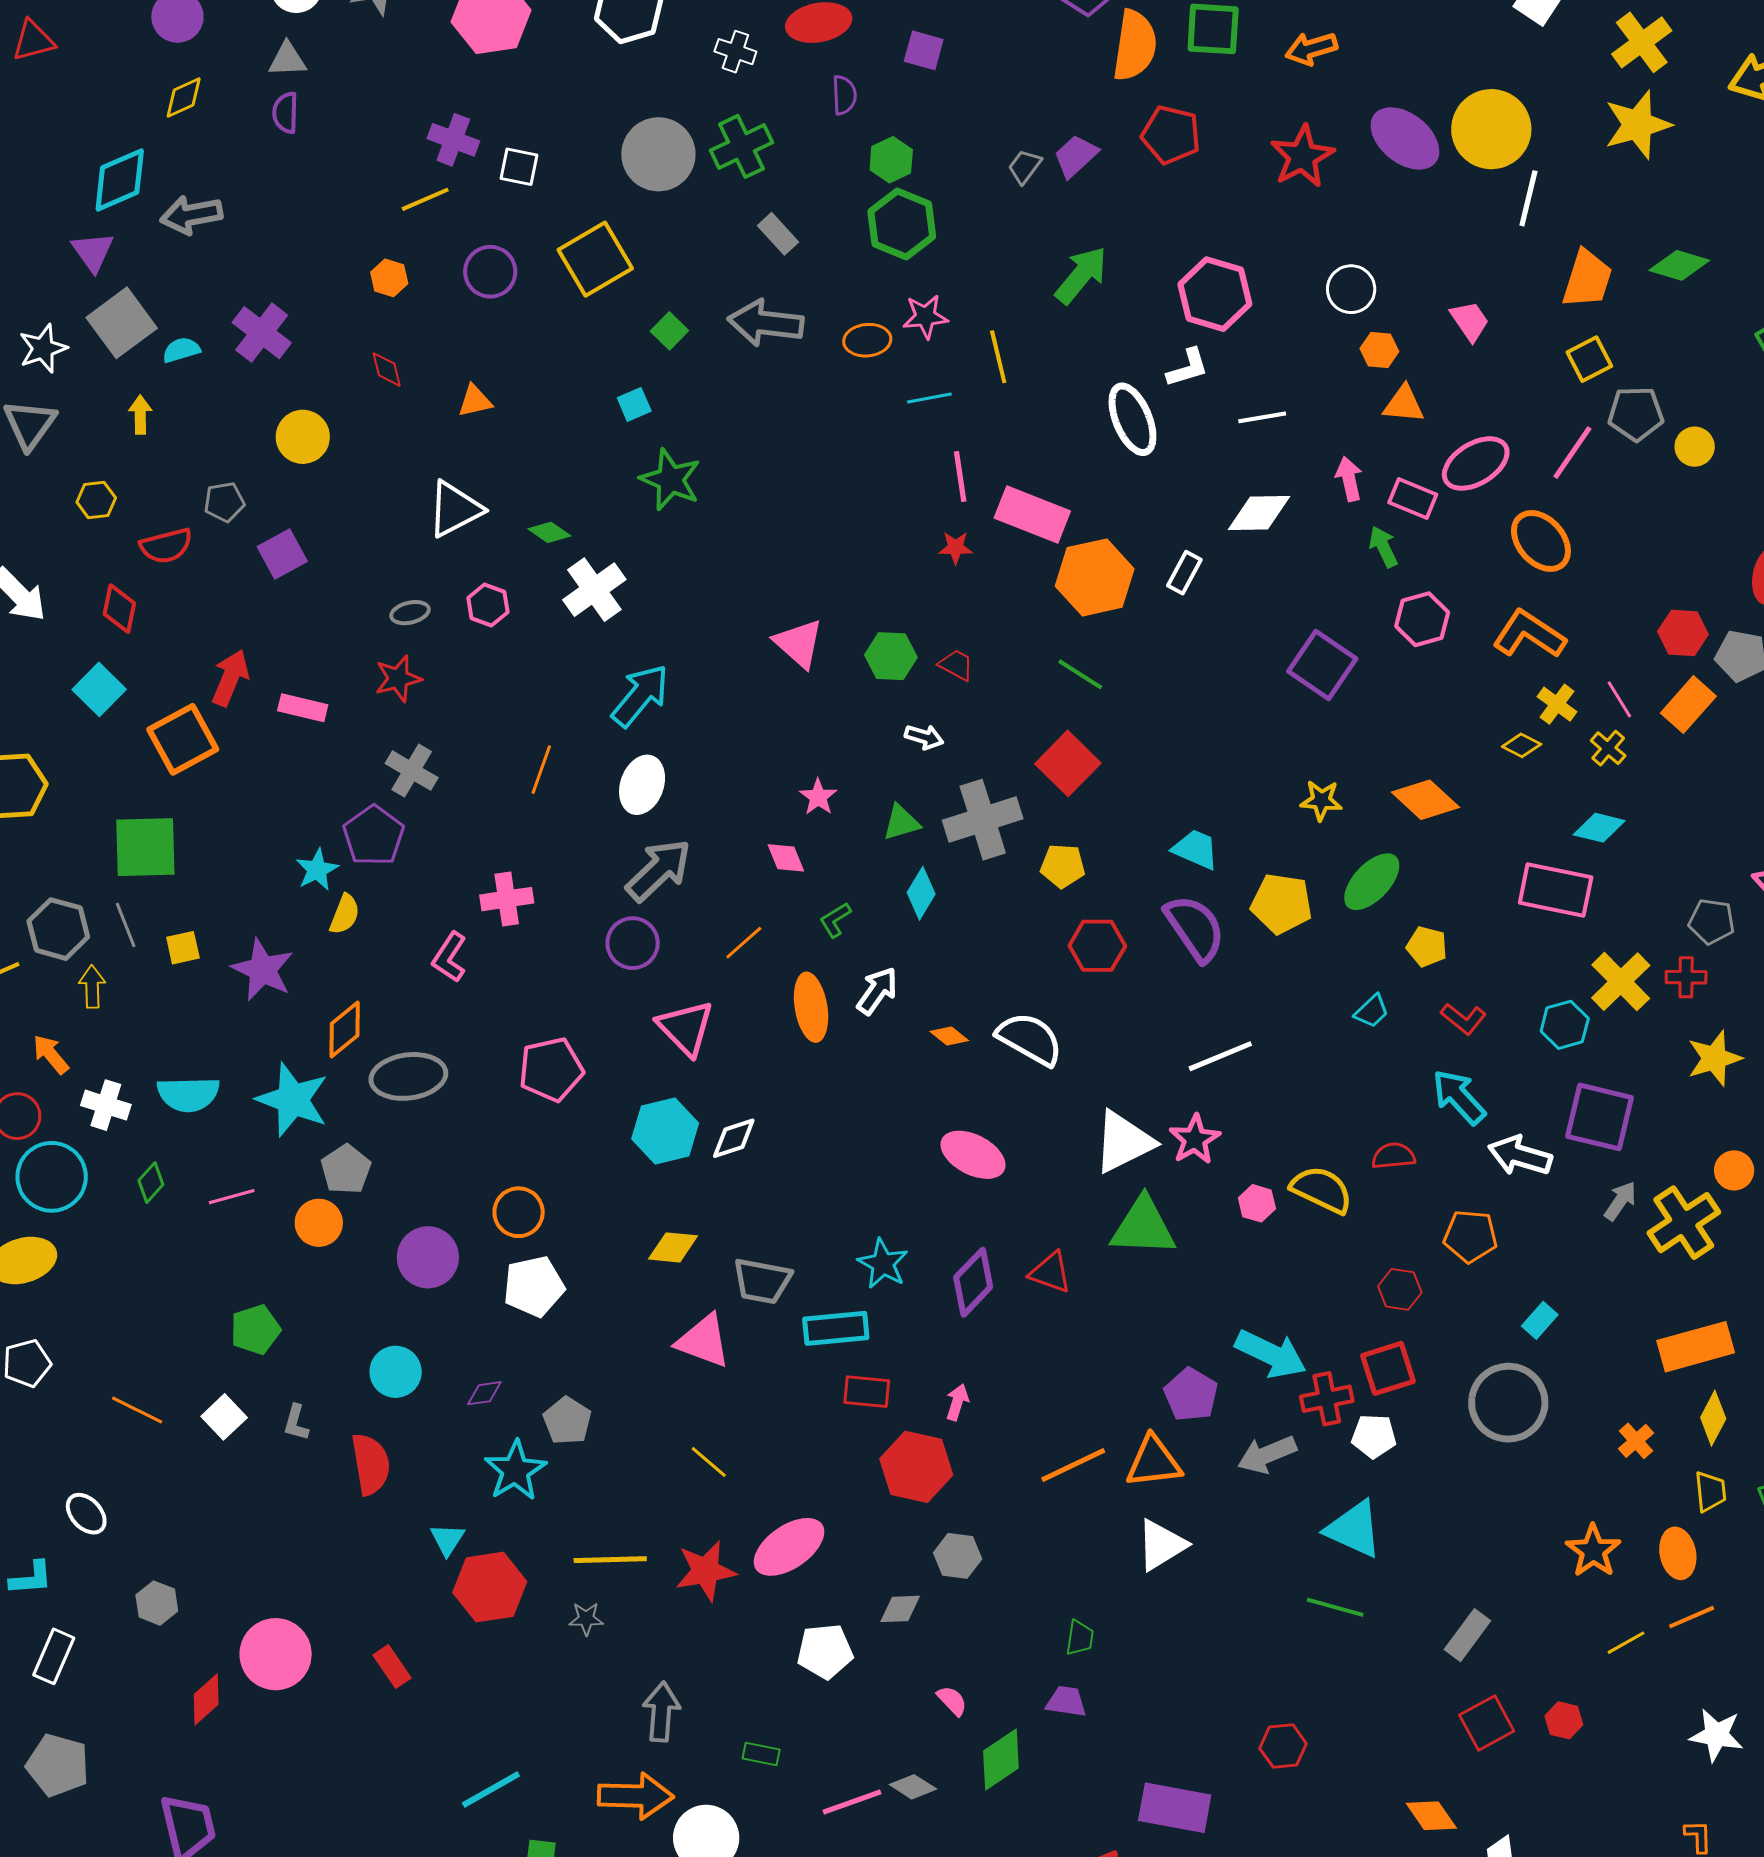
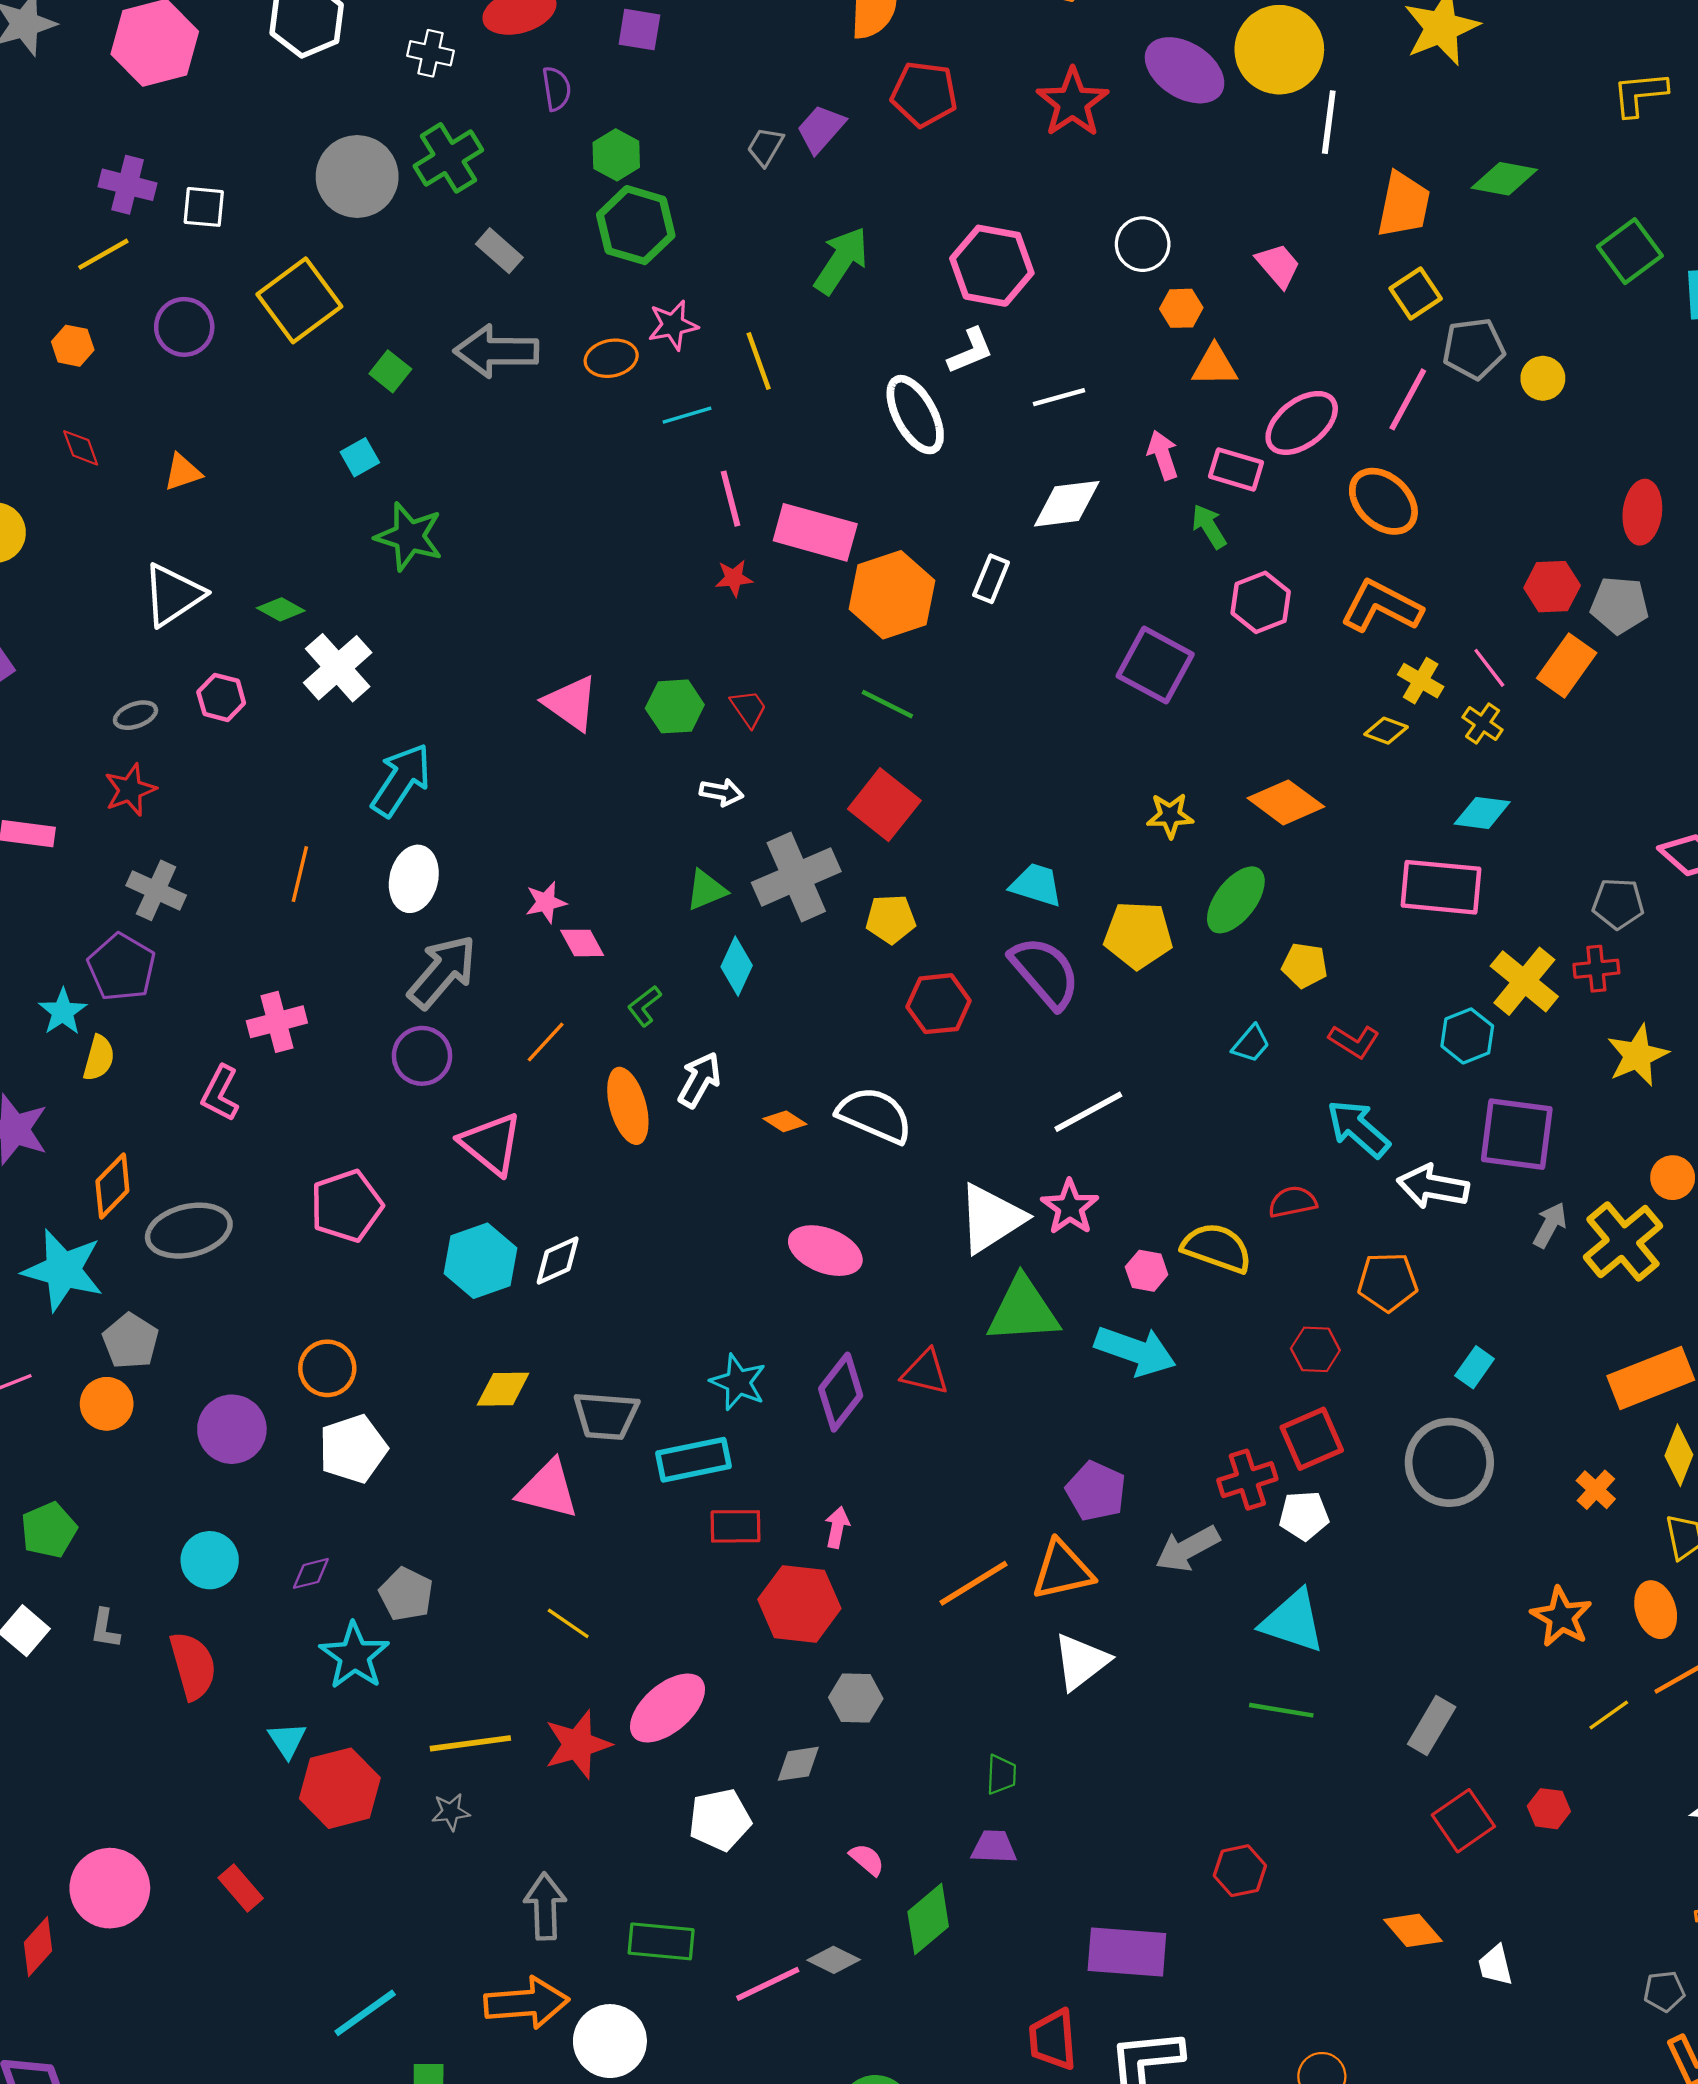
red trapezoid: (956, 665) -> (749, 708), turned 33
pink star: (818, 797) -> (546, 902), moved, turned 30
cyan arrow: (1271, 1354) -> (1135, 1351), moved
green rectangle: (761, 1754) -> (661, 1941), size x1.6

